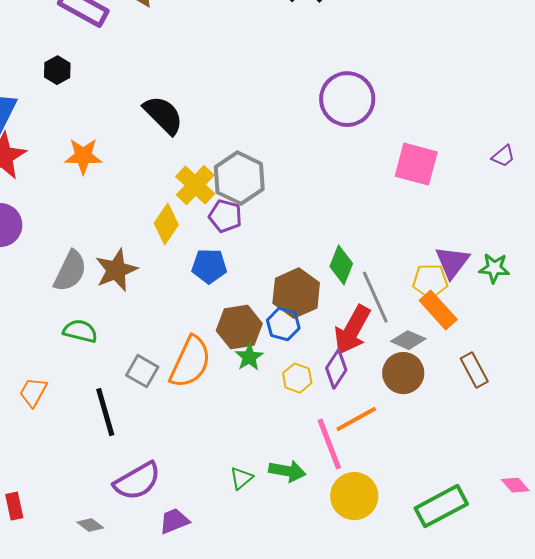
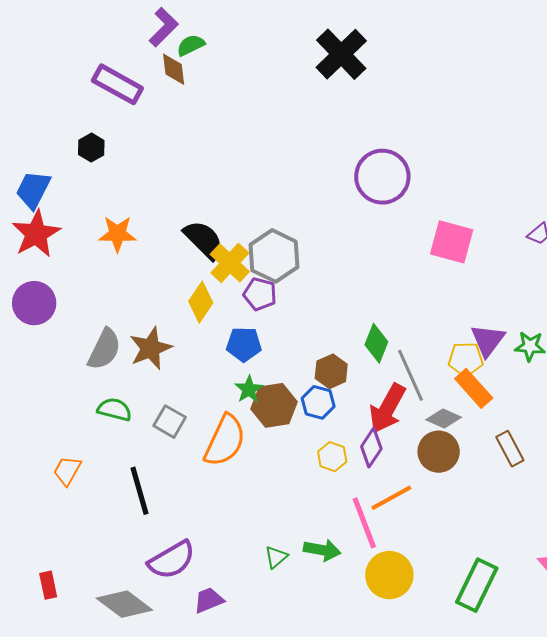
black semicircle: (163, 115) -> (204, 240), moved
brown hexagon: (296, 293) -> (331, 371), size x0.7
green star: (249, 357) -> (249, 389), moved
gray square: (142, 371) -> (170, 422), moved
green rectangle: (441, 506) -> (477, 585), turned -36
gray diamond: (90, 525) -> (124, 604), size x2.0

